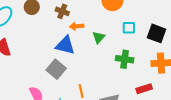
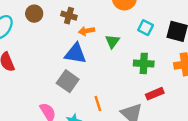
cyan square: (129, 28) -> (146, 28), turned 32
red rectangle: (144, 89) -> (155, 94), moved

